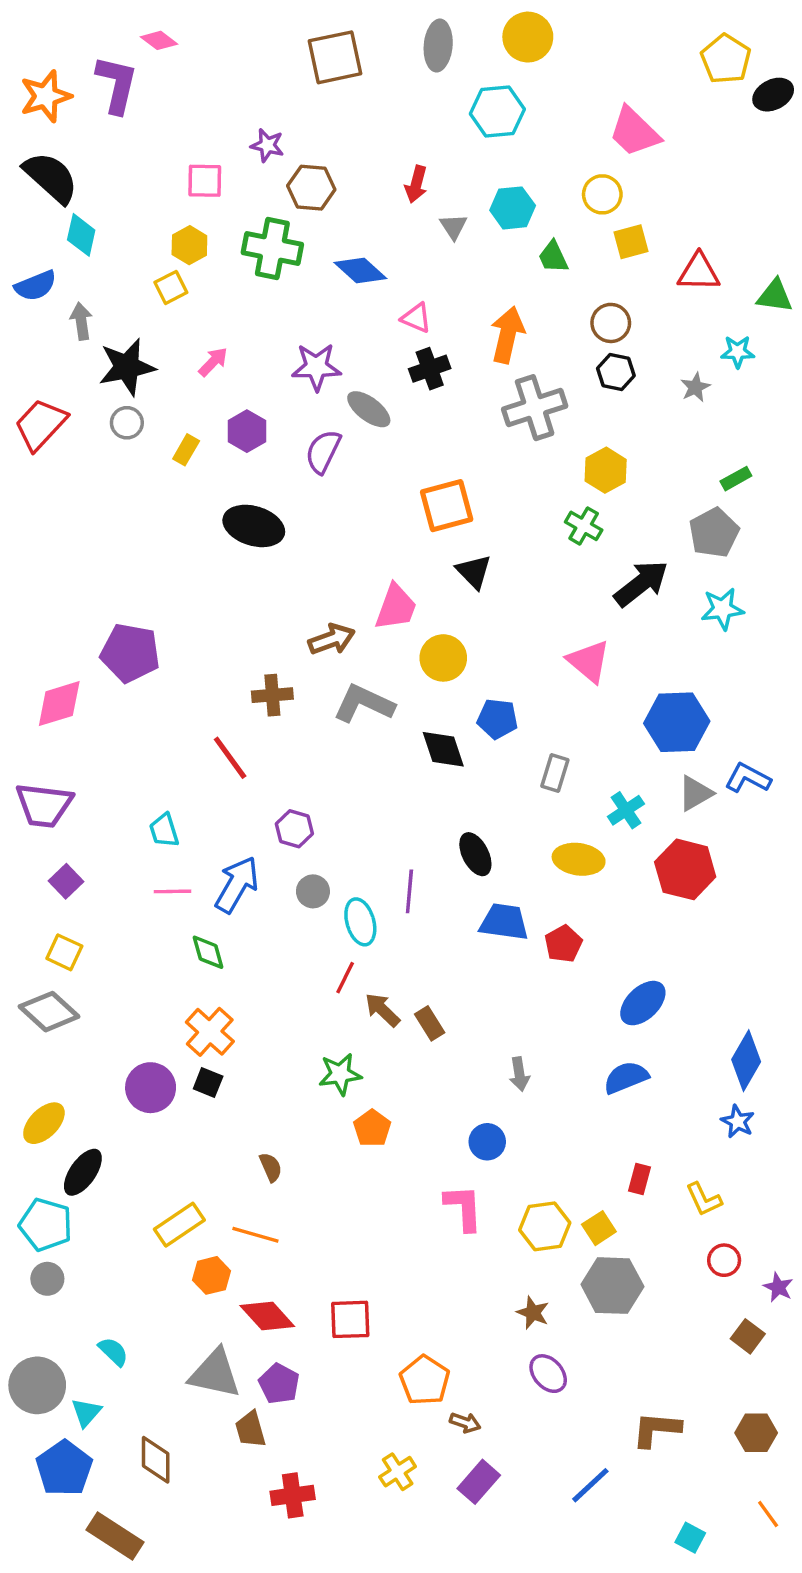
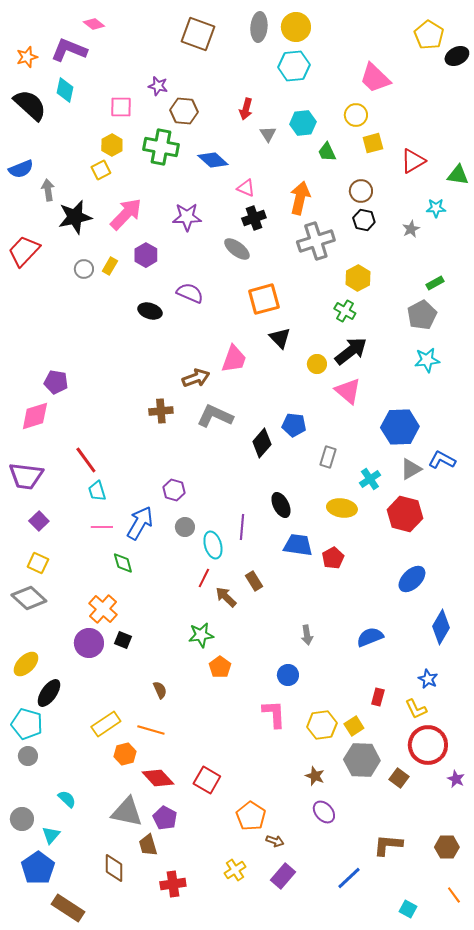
yellow circle: (528, 37) -> (296, 27), moved
brown square: (335, 57) -> (198, 34), turned 32
purple L-shape: (117, 84) -> (69, 50), turned -81
orange star: (46, 96) -> (27, 57), size x0.7
cyan diamond: (81, 235) -> (65, 90), moved
red triangle: (699, 272) -> (413, 161), turned -32
pink arrow: (213, 362) -> (126, 214), size x1.8
gray ellipse: (369, 409) -> (237, 249), moved
gray circle: (127, 423) -> (84, 269), moved
purple semicircle: (323, 452) -> (190, 293), moved, turned 88
black ellipse: (254, 526) -> (150, 311), size x0.7
black arrow: (641, 583) -> (351, 351), moved
purple pentagon: (130, 653) -> (56, 382), moved, size x0.7
yellow circle: (443, 658) -> (317, 364), moved, size x0.7
black diamond: (443, 749) -> (262, 443), turned 60
red line: (230, 758) -> (86, 460), moved
blue ellipse: (643, 1003) -> (412, 579), moved
brown rectangle: (430, 1023) -> (254, 581), moved
orange cross: (210, 1032) -> (103, 609), moved
blue star: (738, 1121) -> (428, 679), moved
red circle: (724, 1260) -> (428, 745), size x2.0
purple star: (778, 1287) -> (456, 779), moved
red square: (350, 1319) -> (207, 780), turned 32
brown square: (748, 1336) -> (399, 778), moved
gray circle: (37, 1385) -> (22, 819), size x0.7
brown diamond: (156, 1460) -> (114, 868), moved

